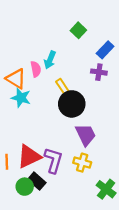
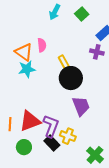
cyan arrow: (50, 60) -> (55, 12), moved
cyan star: (21, 98) -> (27, 69), turned -30
yellow cross: (82, 163) -> (68, 136), moved
black rectangle: (37, 181) -> (52, 143), moved

